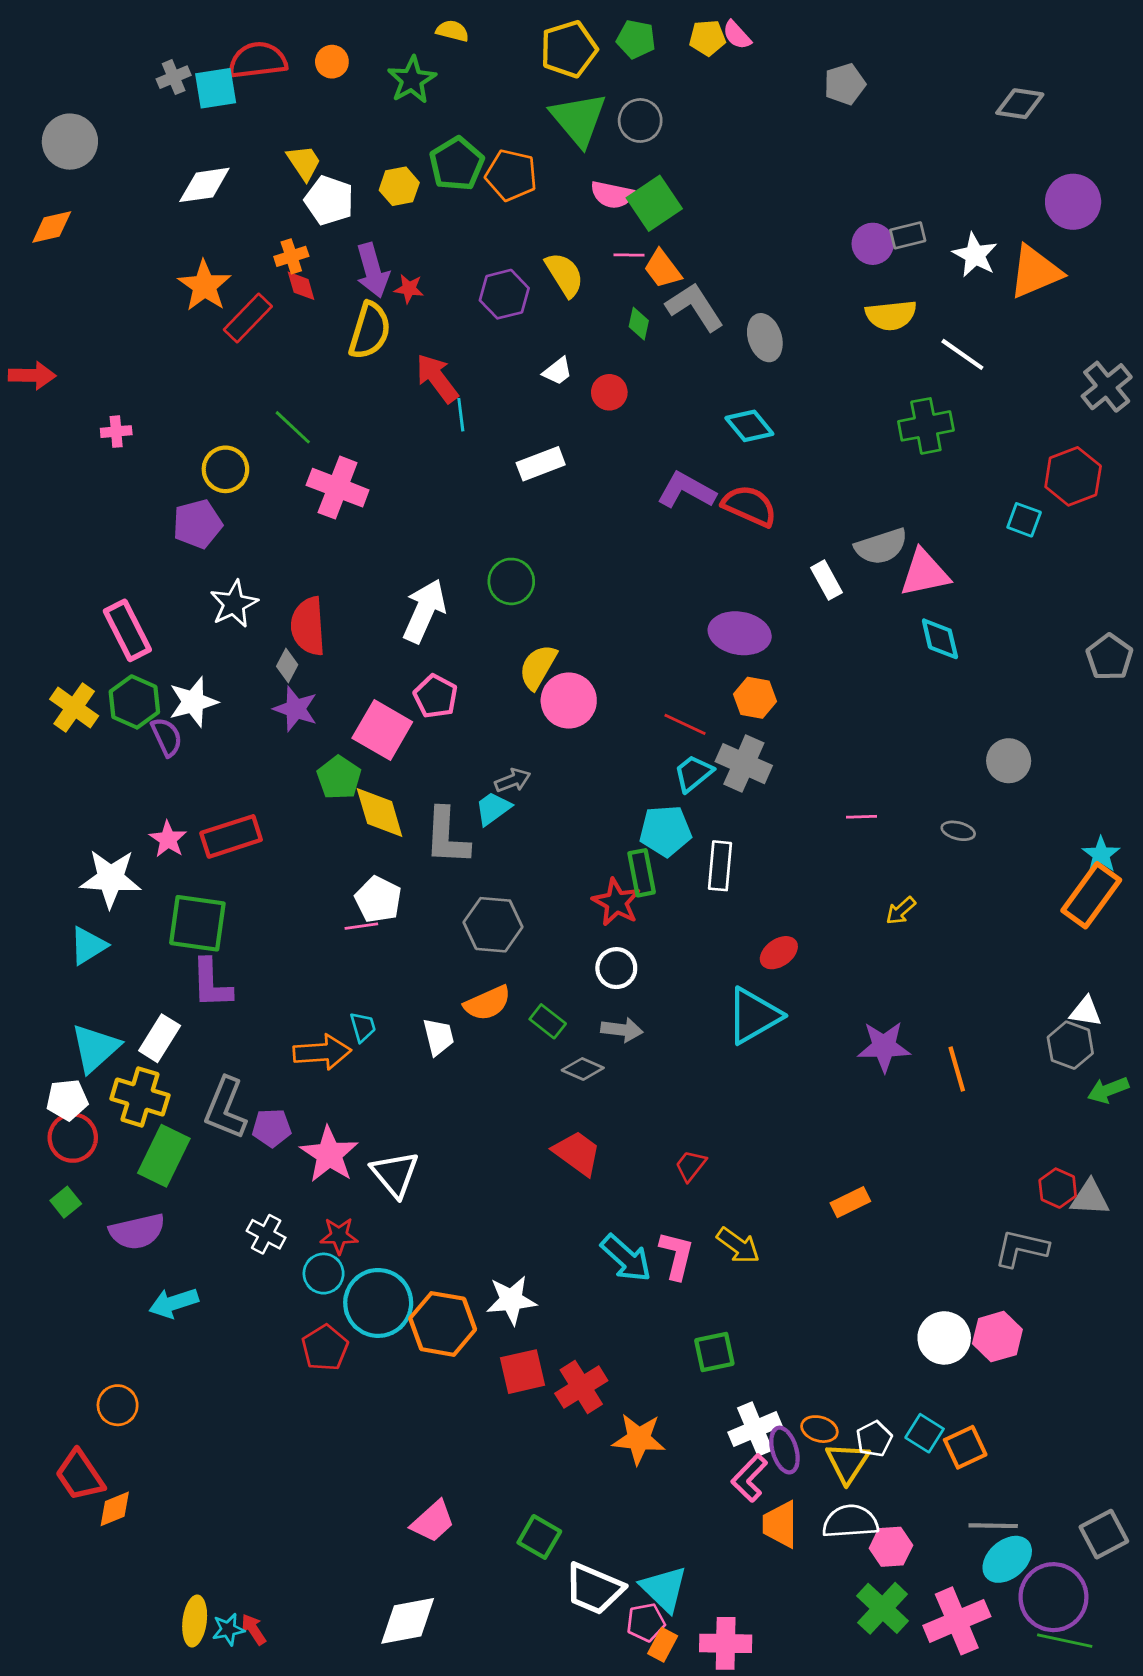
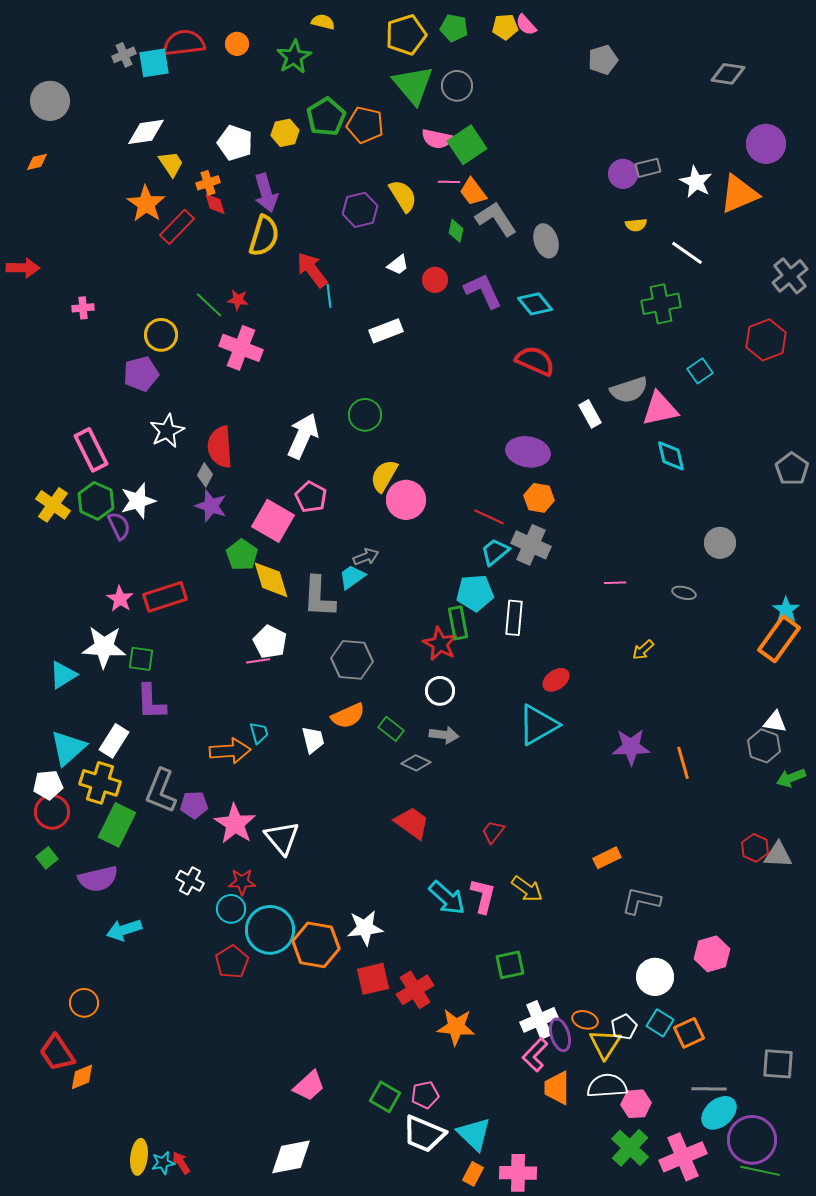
yellow trapezoid: (304, 163) -> (171, 164), moved
orange diamond: (52, 227) -> (37, 162), size x0.7
red star: (409, 289) -> (238, 300), moved
yellow semicircle: (891, 315) -> (636, 225), size x0.6
purple L-shape: (686, 490) -> (483, 291), moved, turned 36
cyan square: (1024, 520) -> (700, 371), moved, turned 35
white star: (111, 878) -> (104, 647), moved
green square: (197, 923) -> (141, 659), size x0.6
gray L-shape: (1021, 1248) -> (641, 901), moved
white circle: (944, 1338) -> (655, 977), moved
gray square: (1104, 1534) -> (778, 1064), moved, turned 32
pink pentagon: (646, 1622) -> (425, 1095), moved

